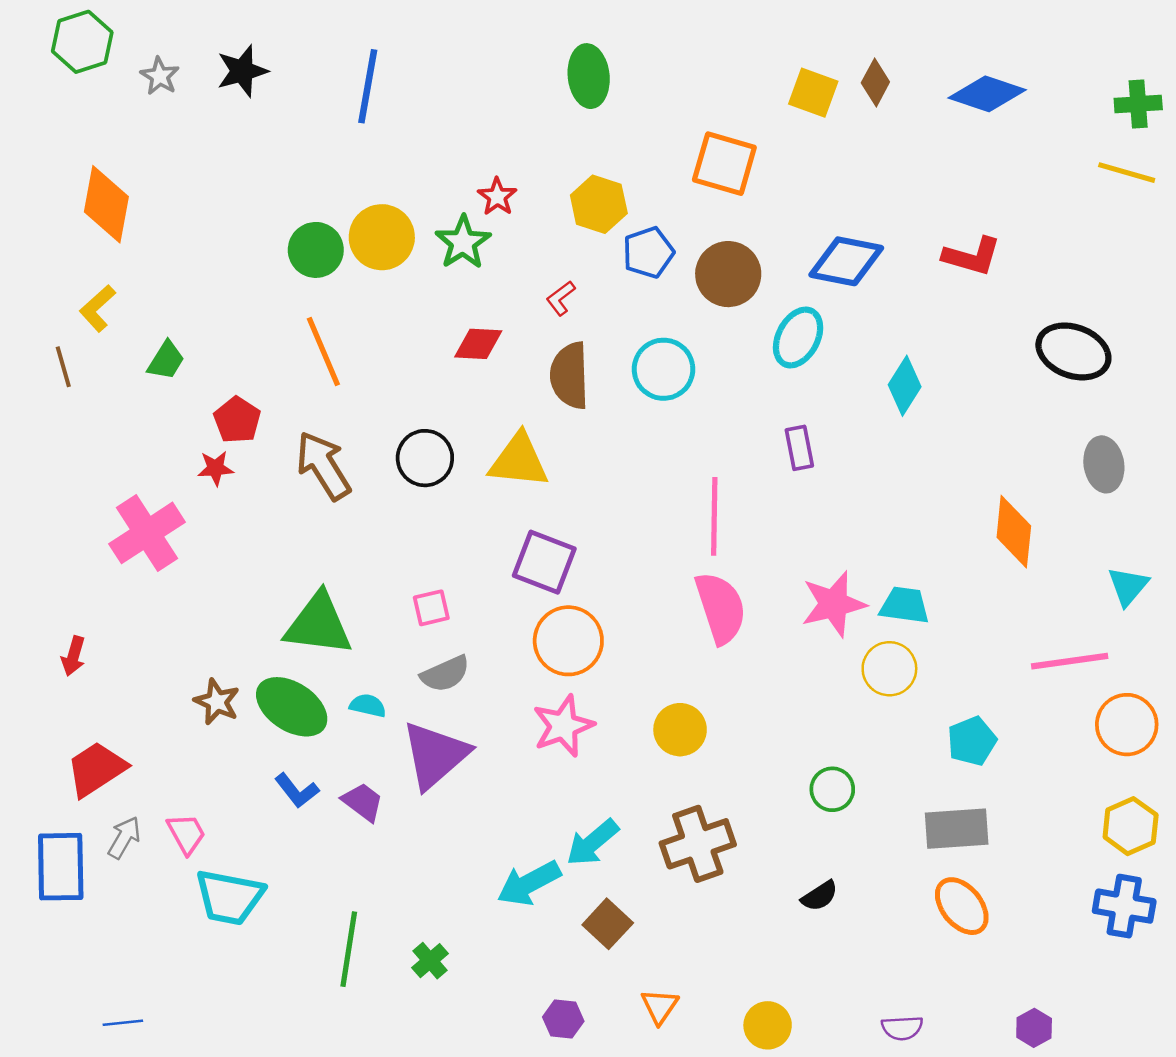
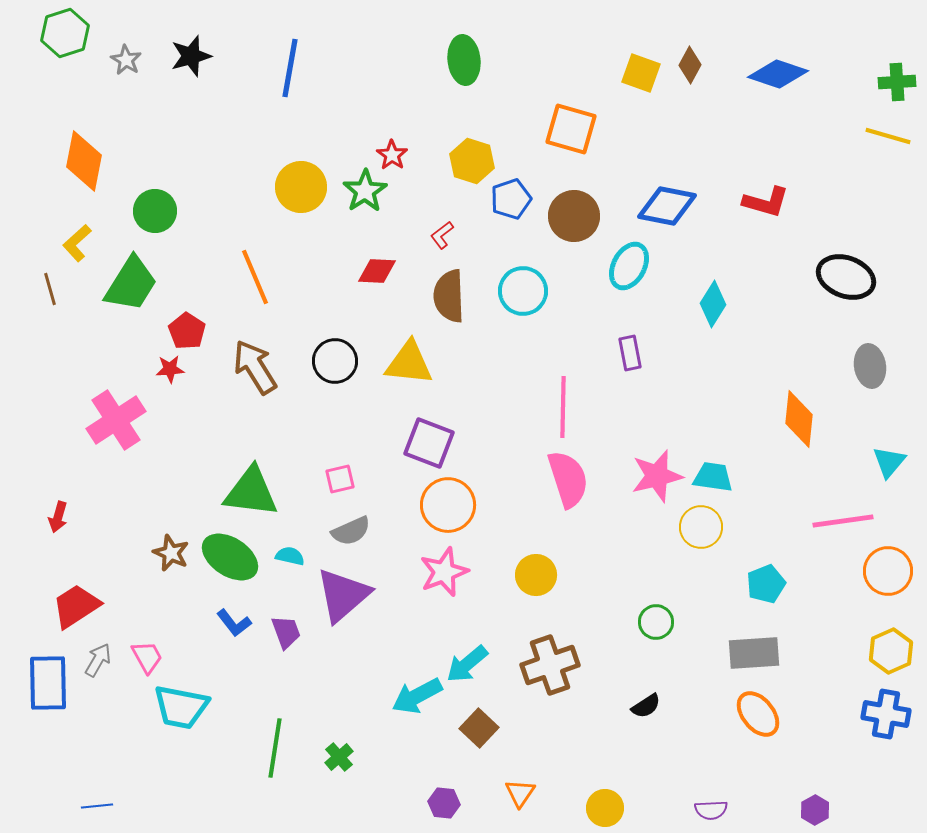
green circle: (316, 250) -> (155, 211), moved
green trapezoid: (166, 360) -> (131, 284), size x1.8
purple trapezoid: (363, 802) -> (286, 632), turned 33

